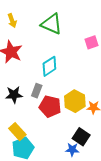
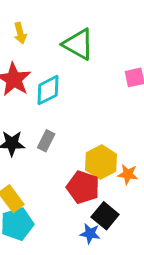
cyan diamond: (49, 66) -> (48, 90), moved
red pentagon: (50, 106) -> (83, 187), moved

